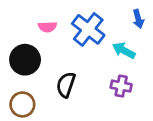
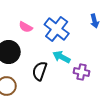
pink semicircle: (47, 27) -> (26, 27), turned 32
cyan arrow: (124, 50) -> (62, 57), moved

